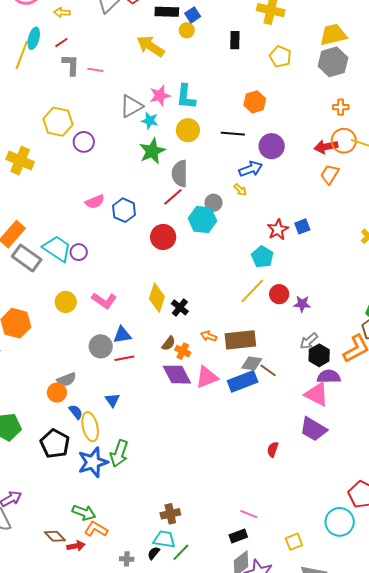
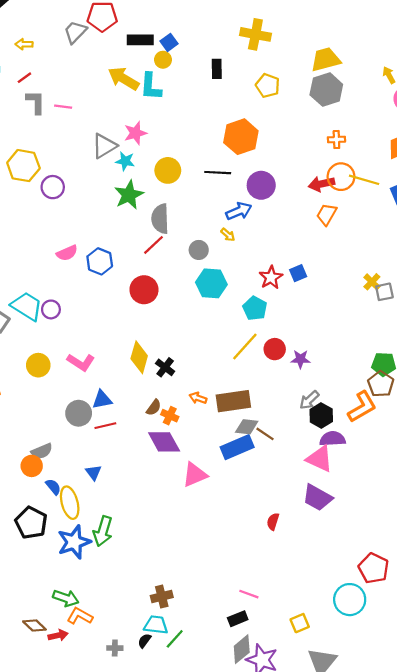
cyan L-shape: (186, 97) -> (151, 86), moved
orange hexagon: (255, 102) -> (241, 137), size x1.4
cyan hexagon: (202, 220) -> (211, 283), moved
pink triangle: (207, 377) -> (195, 475), moved

